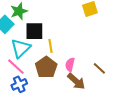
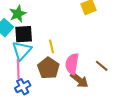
black square: (34, 31) -> (24, 34), moved
pink semicircle: (70, 65) -> (72, 64), size x1.5
pink line: (16, 67) -> (18, 69), turned 48

